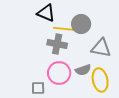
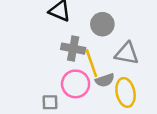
yellow line: (65, 29) -> (91, 63), moved, turned 65

